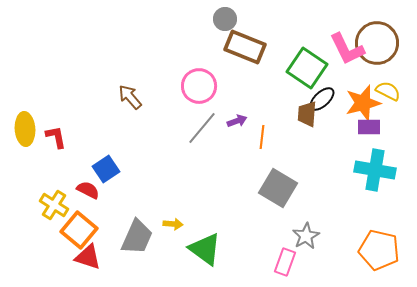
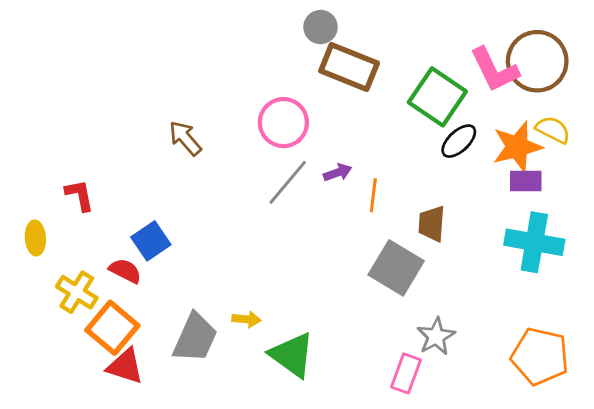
brown trapezoid: (307, 114) -> (432, 224), moved
yellow ellipse: (25, 129) -> (35, 238), moved, size x0.7

